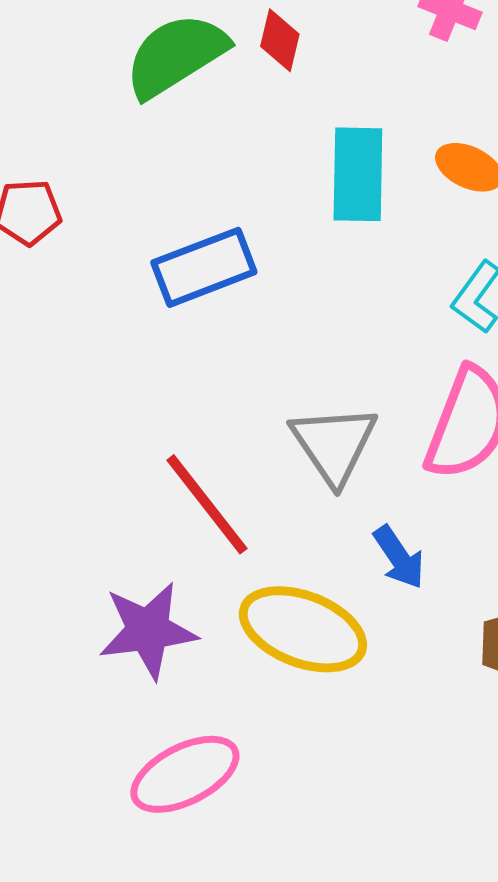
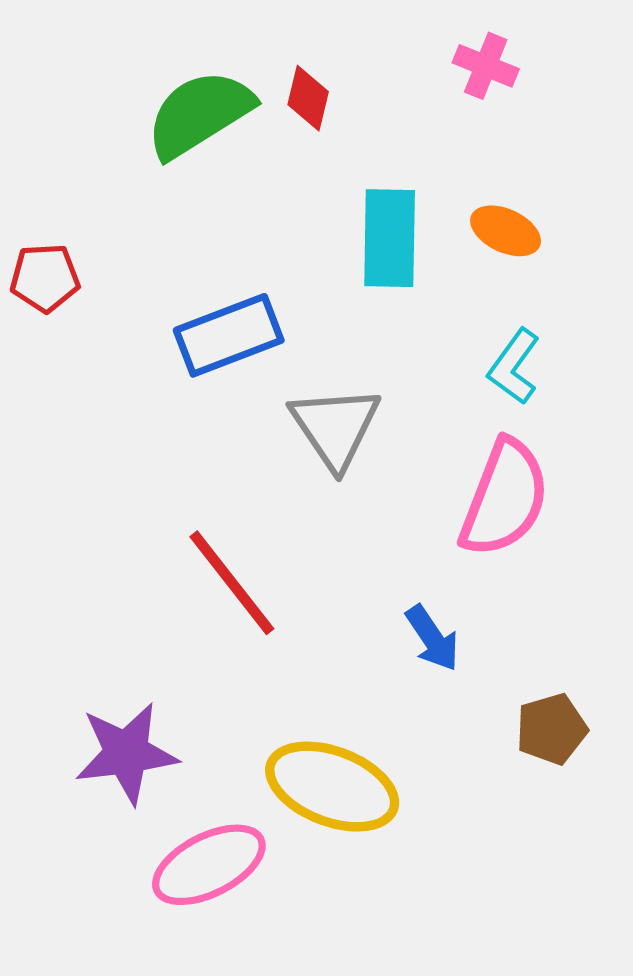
gray triangle: (334, 444) -> (335, 427), moved
yellow ellipse: (303, 629) -> (332, 787), moved
purple star: (148, 630) -> (126, 753), moved

